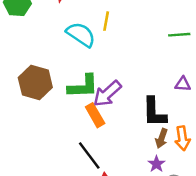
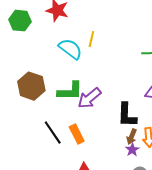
orange rectangle: (95, 115) -> (77, 134), moved
black line: (89, 156) -> (53, 132), moved
purple star: (156, 164) -> (132, 150), moved

